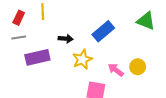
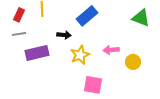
blue rectangle: (103, 31) -> (87, 16), moved
pink arrow: (116, 70) -> (111, 50), moved, turned -42

